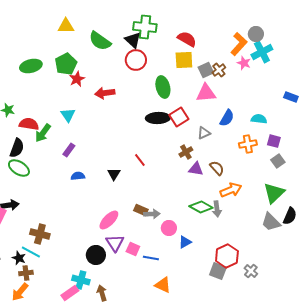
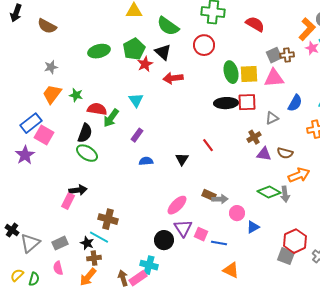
black triangle: (133, 40) -> (163, 52), moved
yellow square: (184, 60) -> (249, 74), moved
brown cross: (219, 70) -> (287, 55), turned 32
red square: (179, 117) -> (247, 102), turned 30
brown semicircle: (217, 168) -> (285, 153), turned 147
brown arrow: (102, 293) -> (123, 278), moved

